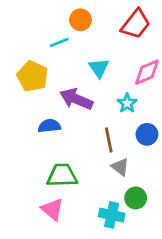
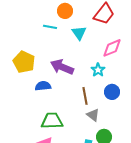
cyan line: (59, 42) -> (50, 27), turned 32
cyan triangle: (99, 68) -> (79, 33), moved
yellow pentagon: (32, 76) -> (24, 62), moved

